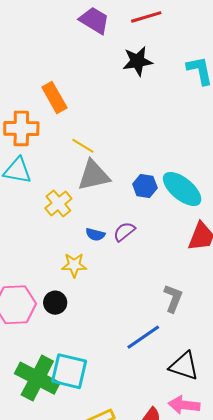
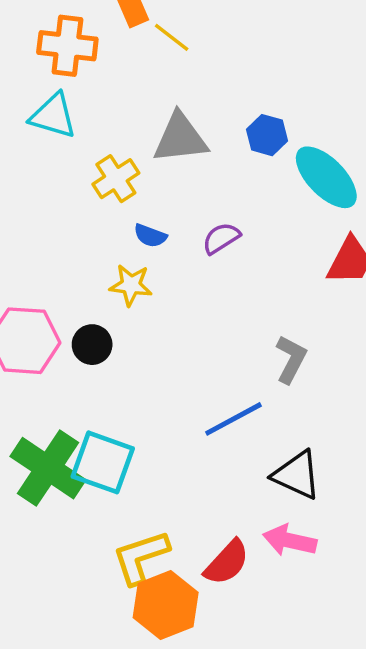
yellow line: (83, 146) -> (172, 37), moved
blue hexagon: (145, 186) -> (267, 135), moved
blue semicircle: (95, 234) -> (150, 236), moved

